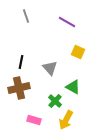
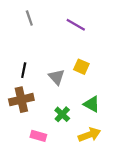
yellow square: (78, 52) -> (81, 67), moved
green triangle: (73, 87) -> (92, 104), moved
yellow arrow: (66, 120) -> (89, 135), moved, turned -138

